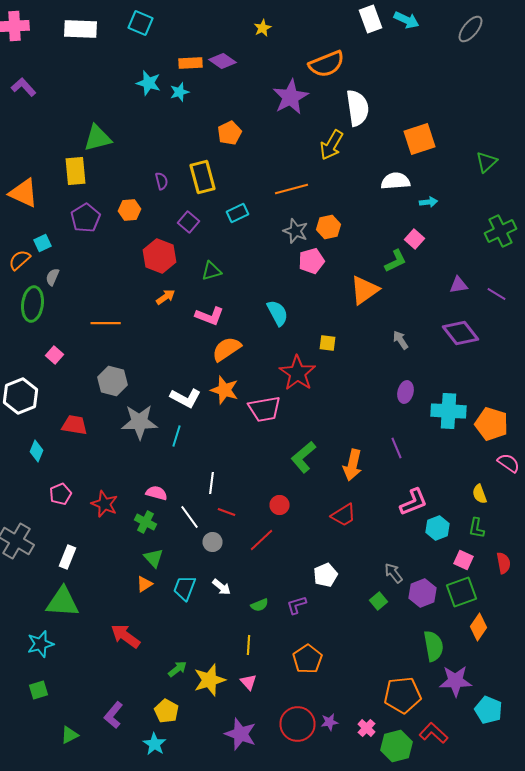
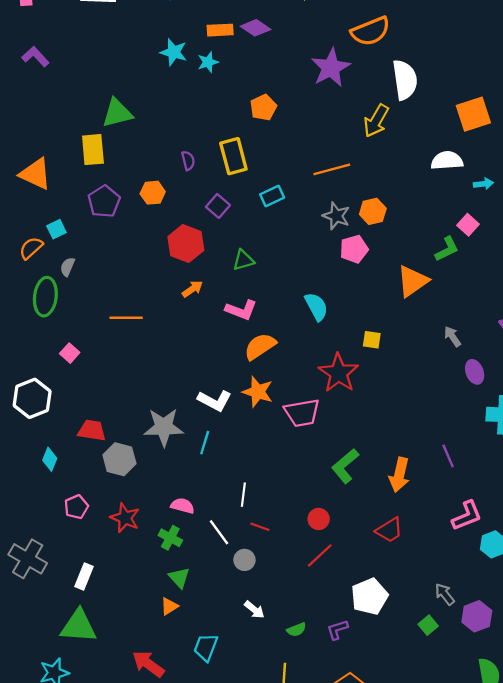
gray hexagon: (112, 381) -> (119, 459), moved
purple ellipse: (406, 392) -> (475, 372), moved, turned -35
red line: (262, 540) -> (320, 555), moved
white pentagon: (326, 575) -> (369, 596), size x1.4
cyan trapezoid: (184, 588) -> (206, 647), moved

